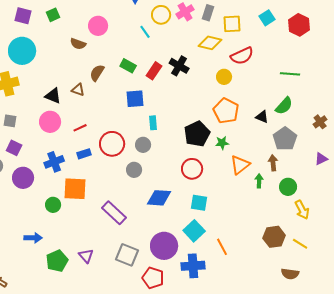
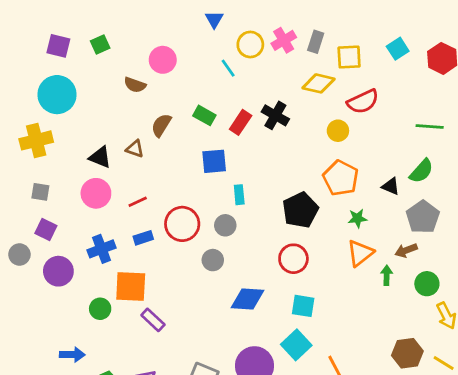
green star: (222, 143) -> (357, 218), moved
brown arrow: (273, 163) -> (406, 250), turned -105
purple rectangle: (114, 213) -> (153, 320), moved, size x0.7

